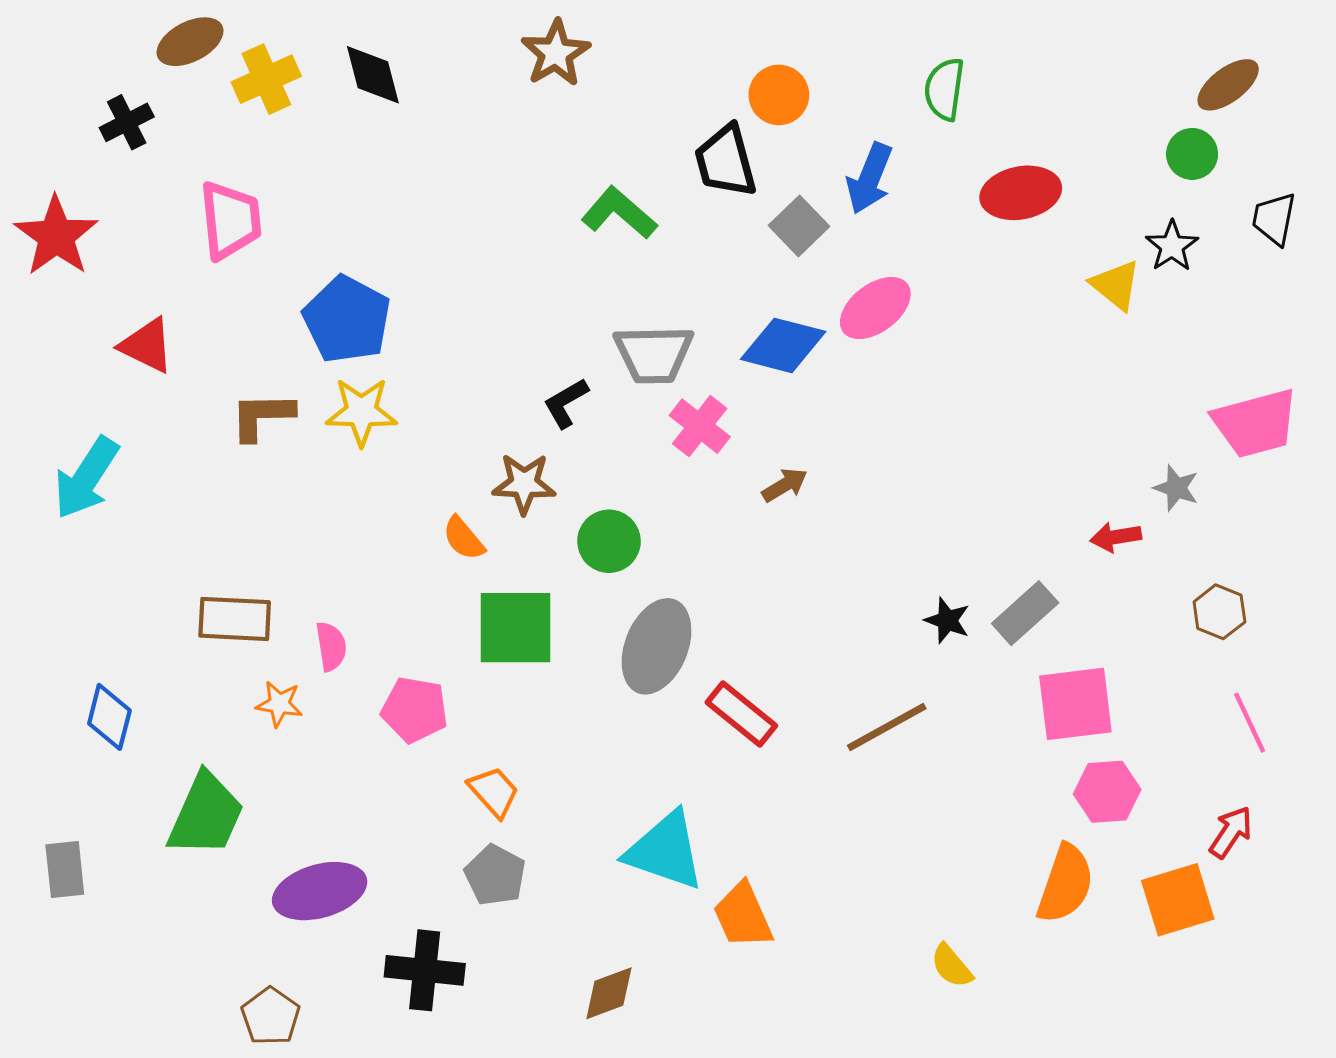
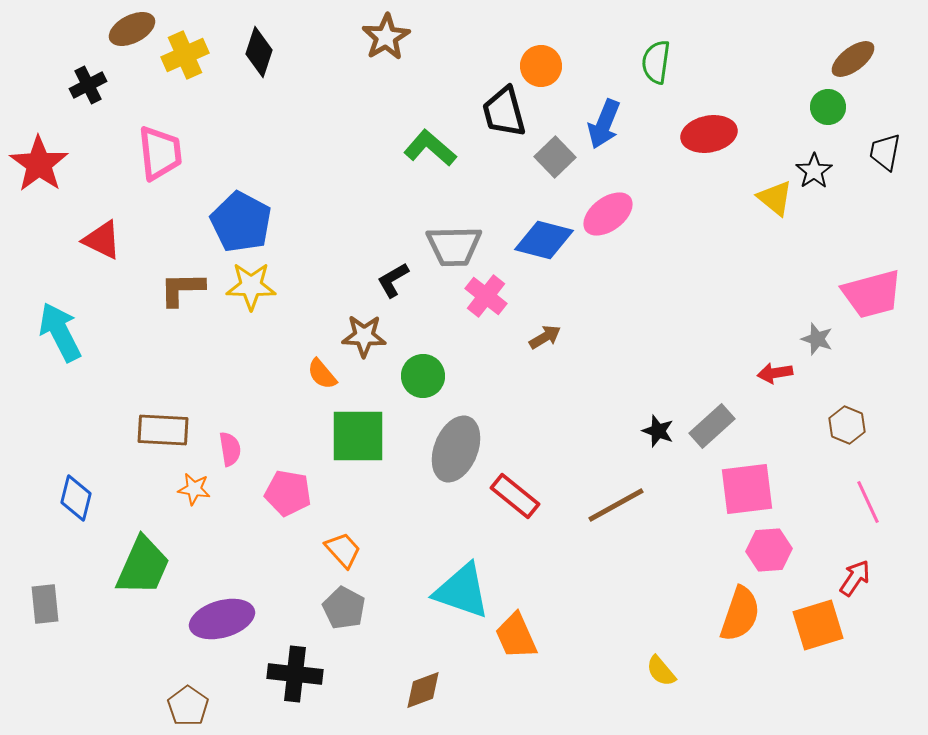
black diamond: (373, 75) -> (259, 52), turned 33
cyan arrow: (86, 478) -> (60, 332), turned 120

